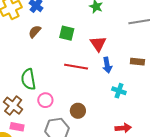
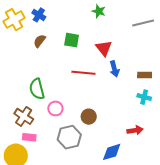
brown rectangle: (137, 62) -> (145, 75), moved
cyan cross: (119, 91) -> (144, 97), moved

